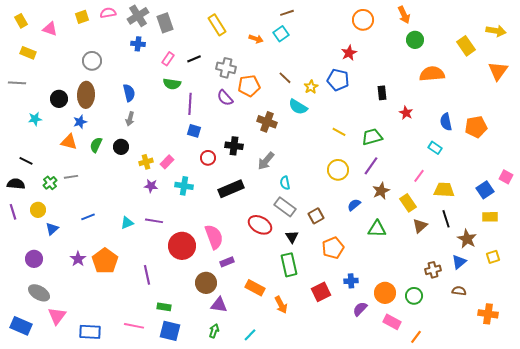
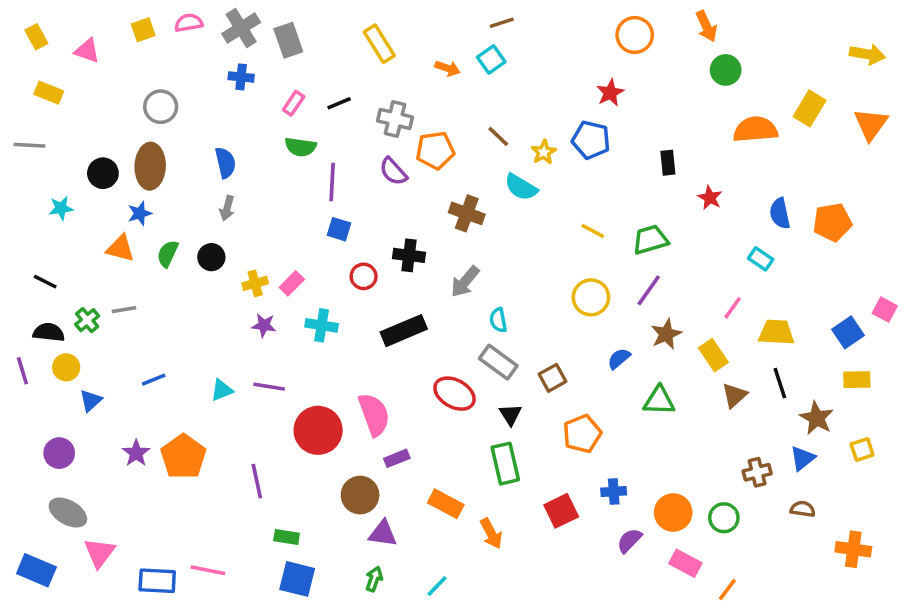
yellow rectangle: (466, 46) -> (810, 108), moved, turned 66
black semicircle: (16, 184) -> (49, 332), moved
pink line: (134, 326) -> (208, 570), moved

